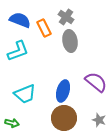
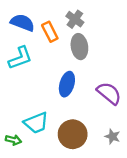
blue ellipse: (63, 91) -> (67, 84), moved
cyan trapezoid: (25, 94) -> (36, 123), moved

